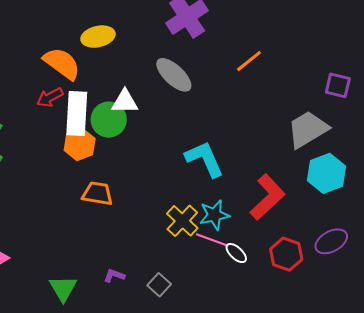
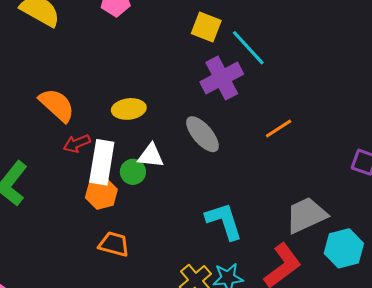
yellow ellipse: (98, 37) -> (129, 109), moved
orange semicircle: (62, 63) -> (57, 105), moved
green circle: (109, 120) -> (133, 172), size x0.7
gray trapezoid: (308, 129) -> (306, 215), moved

